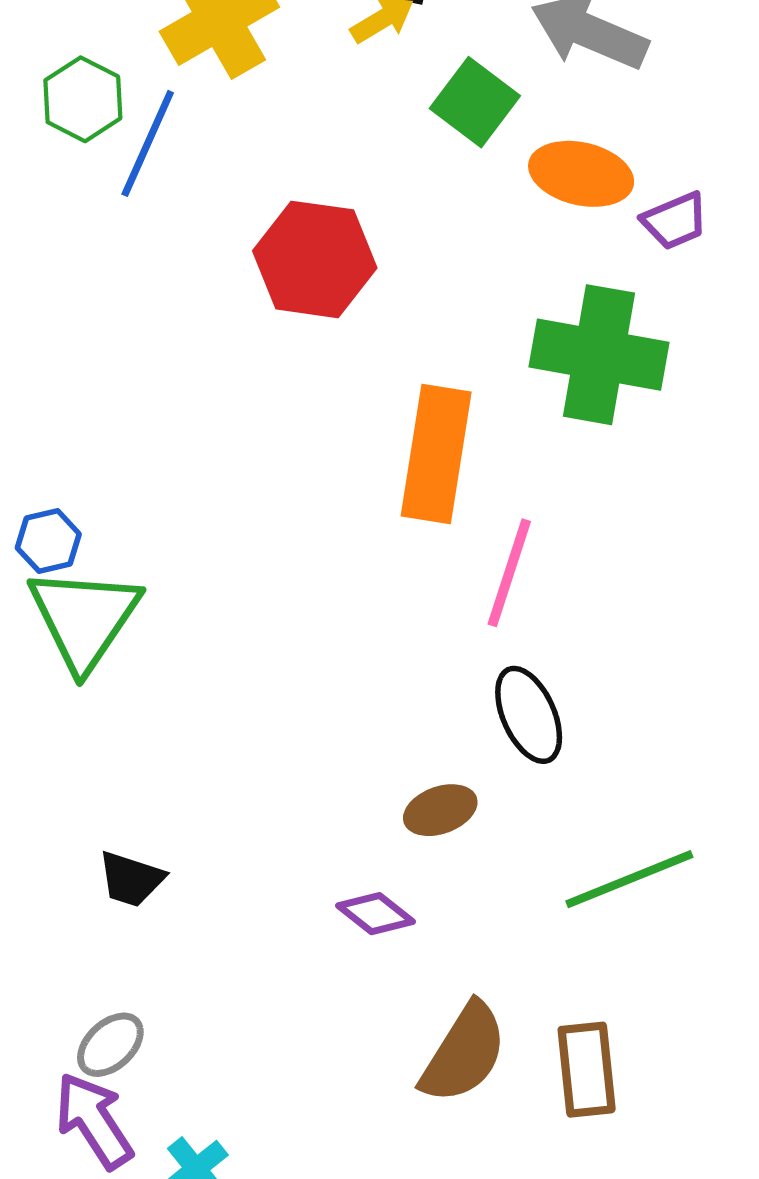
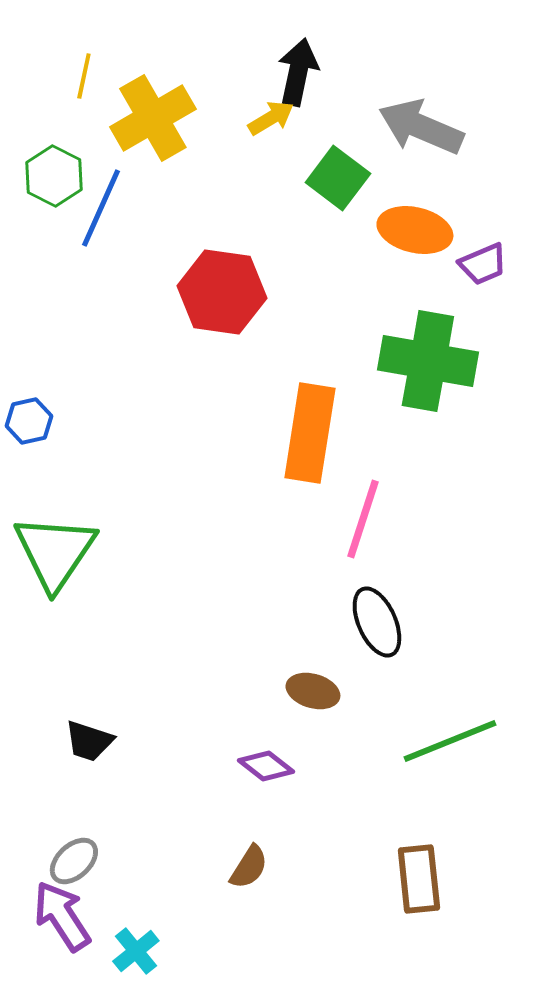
blue hexagon: (48, 541) -> (29, 421), moved
brown ellipse: (440, 810) -> (313, 691), turned 36
brown semicircle: (464, 1053) -> (249, 867), moved, size x0.6

